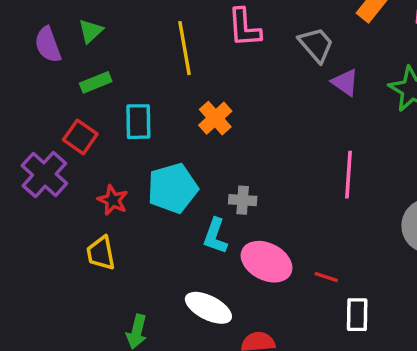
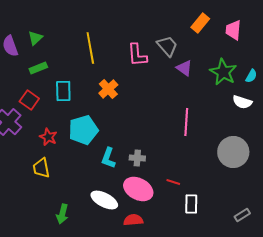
pink L-shape: (244, 28) -> (137, 55), moved
gray cross: (243, 200) -> (137, 158), moved
pink ellipse: (267, 262) -> (138, 189), moved

